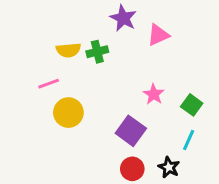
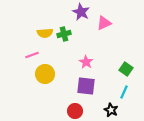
pink star: (154, 94) -> (86, 62), moved
purple square: (131, 131) -> (86, 86), turned -30
red circle: (132, 169) -> (75, 111), moved

